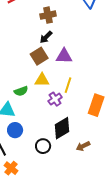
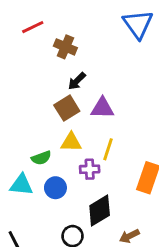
brown cross: (48, 15) -> (65, 47), moved, turned 35
purple cross: (55, 99) -> (90, 169), turned 32
blue circle: (15, 130) -> (55, 188), moved

